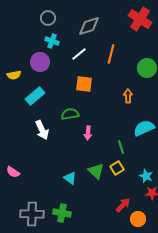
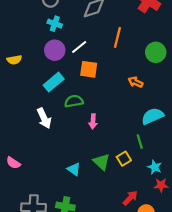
white line: (79, 54) -> (79, 47), moved
purple circle: (40, 62) -> (55, 50), moved
cyan rectangle: (35, 96) -> (54, 82), moved
orange arrow: (128, 96) -> (135, 82), turned -64
green line: (121, 147) -> (140, 142), moved

